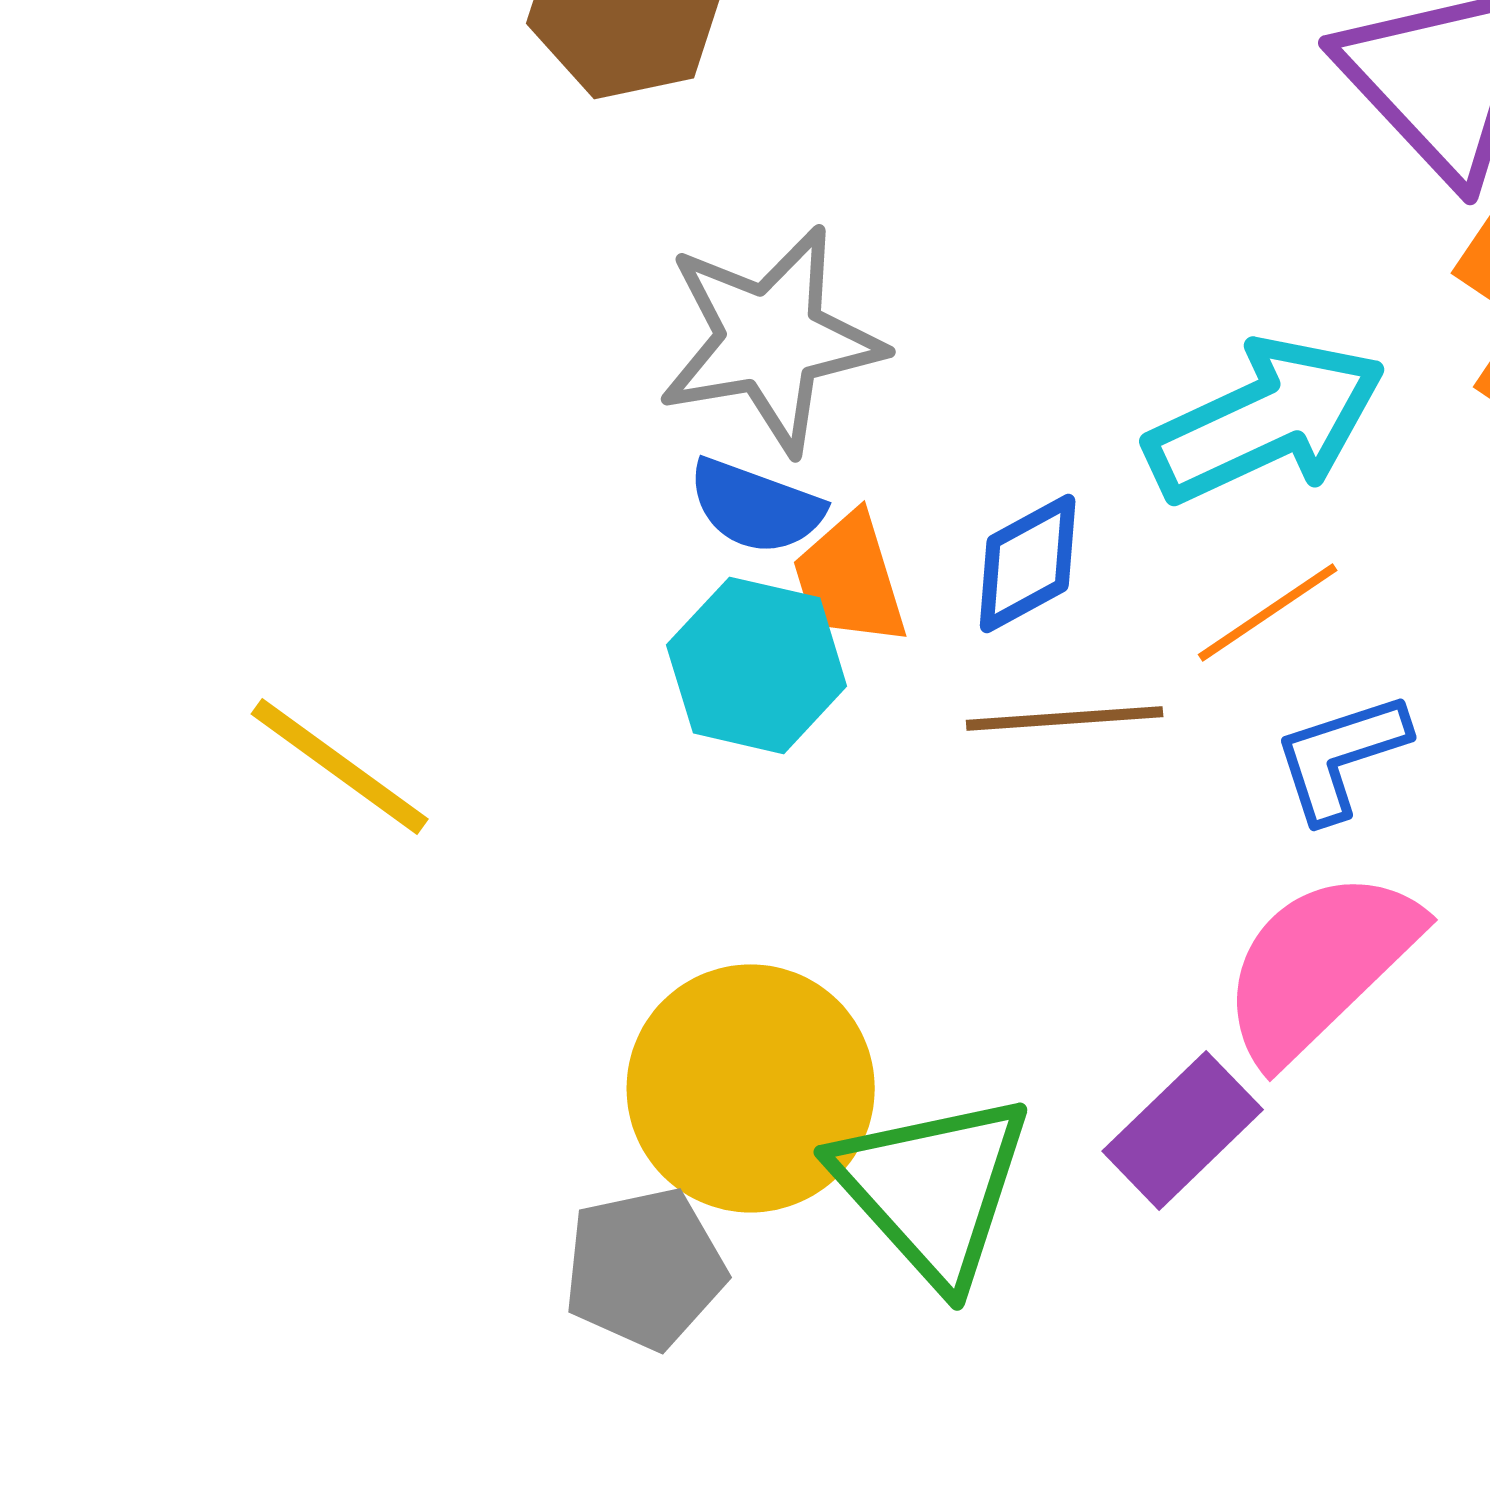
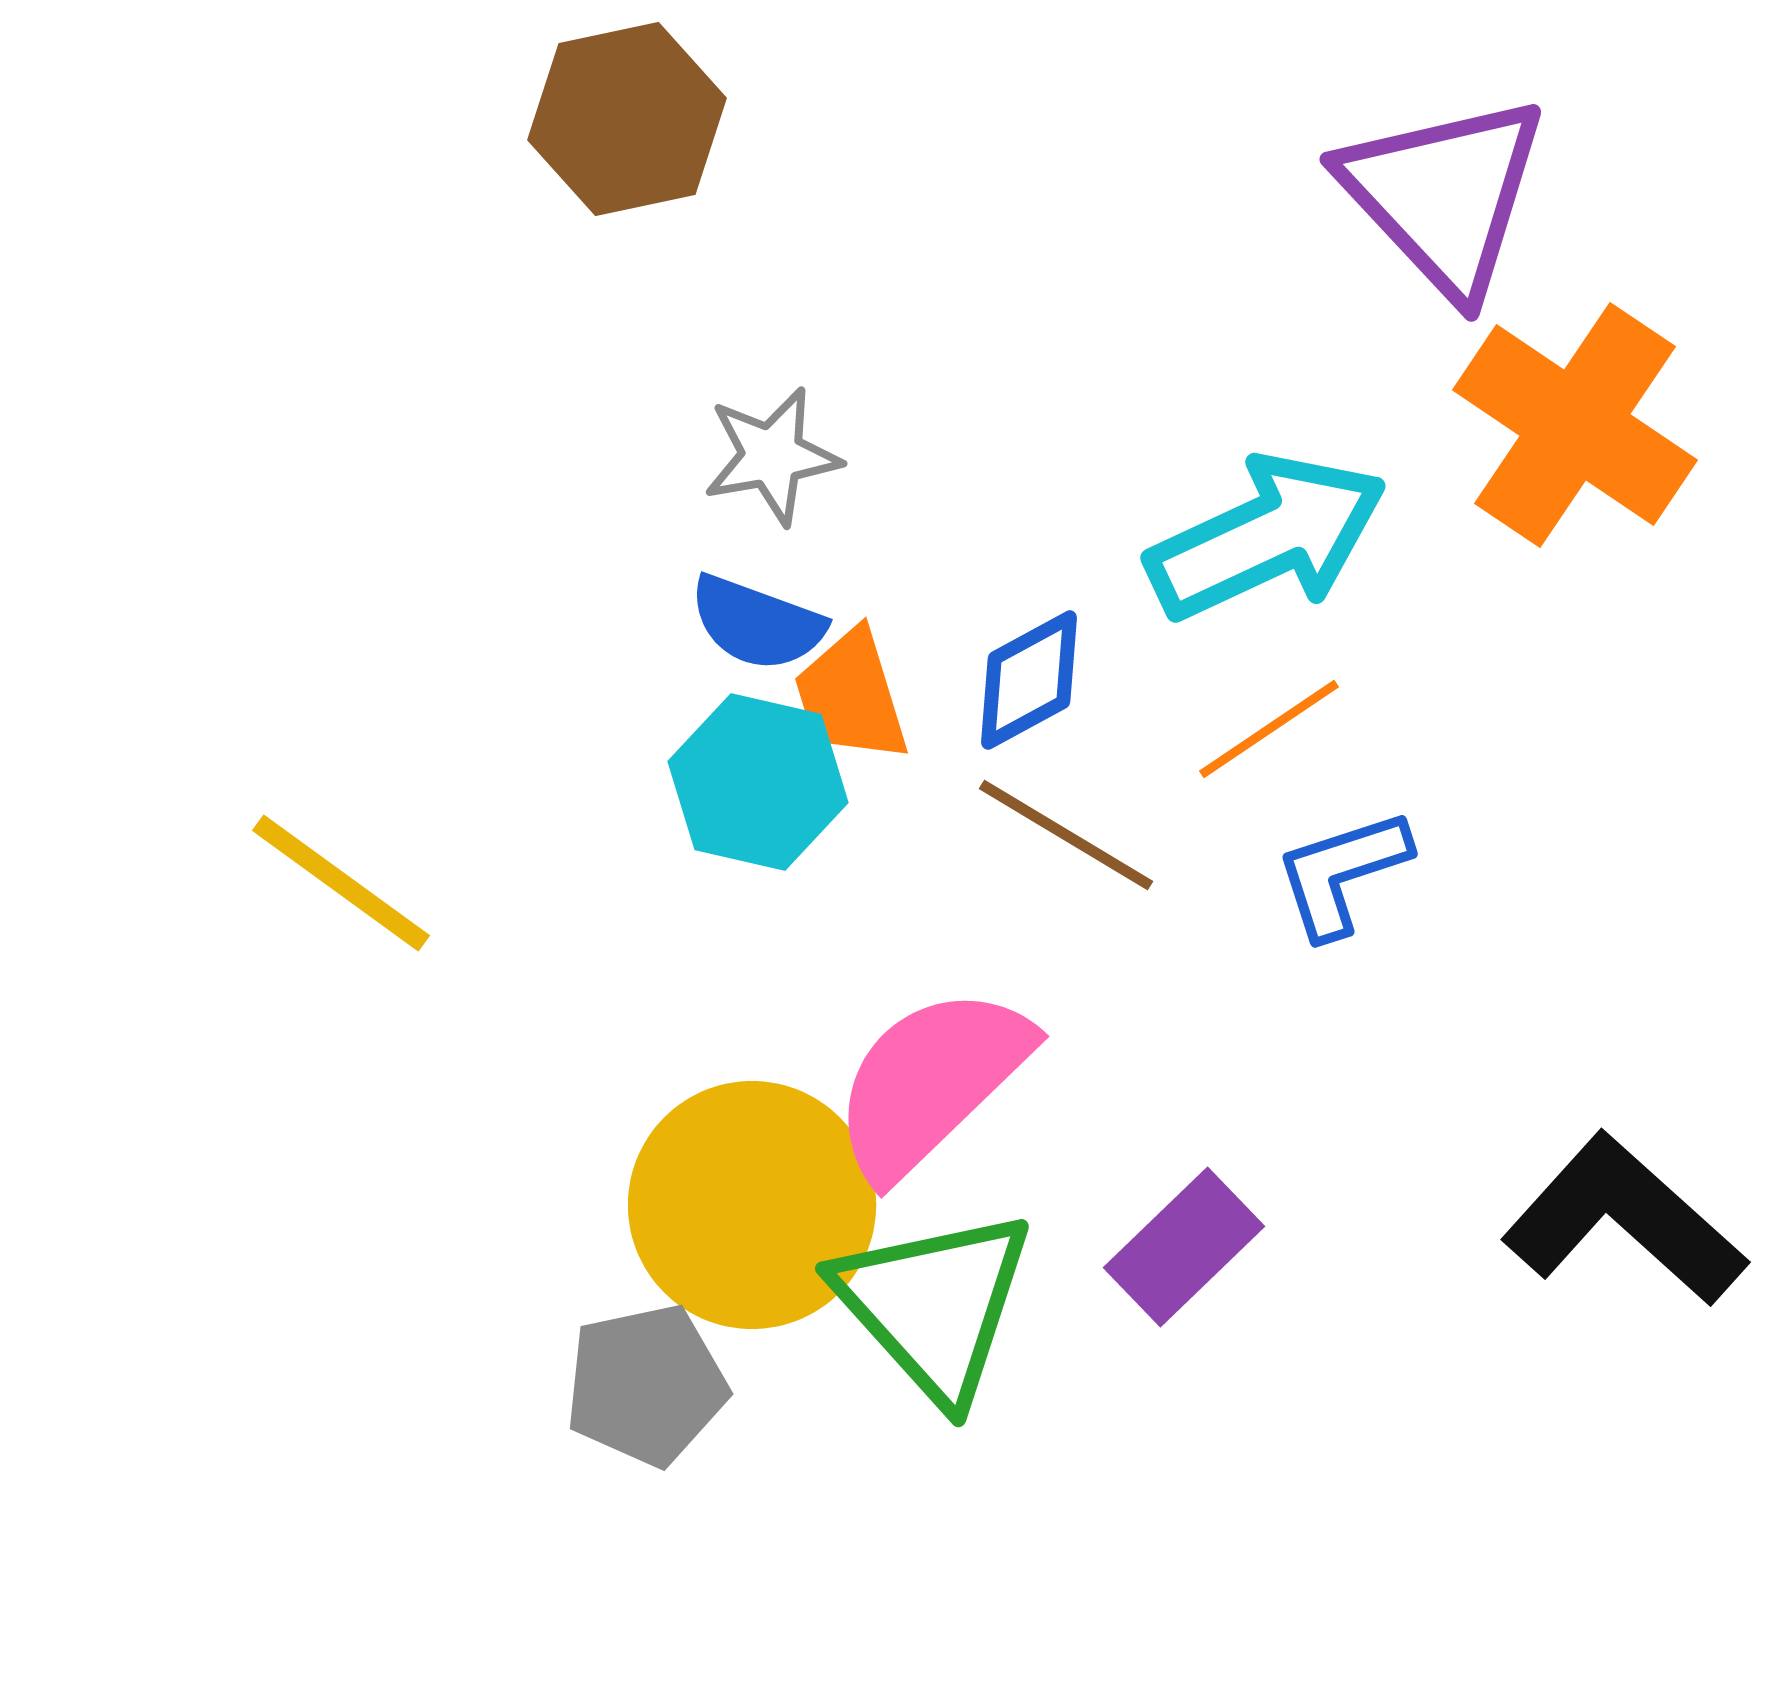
gray star: (771, 339) -> (772, 456), size x0.6
brown line: (1065, 718) -> (1066, 835), turned 35
pink semicircle: (1320, 965) -> (931, 1082), moved

